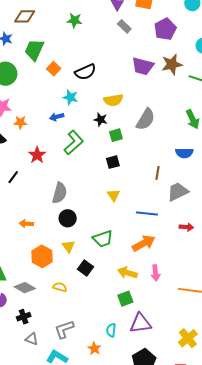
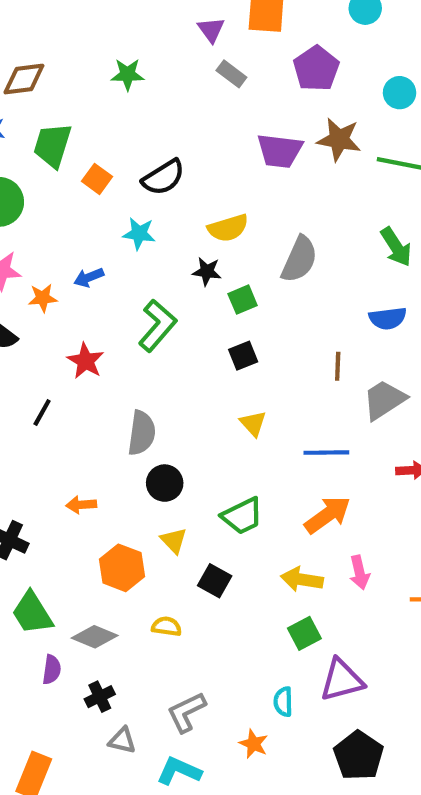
brown star: (172, 64) -> (339, 139), turned 30
blue arrow: (57, 117) -> (89, 277), moved

